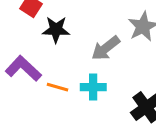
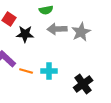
gray arrow: (106, 48) -> (57, 29), moved, turned 36

